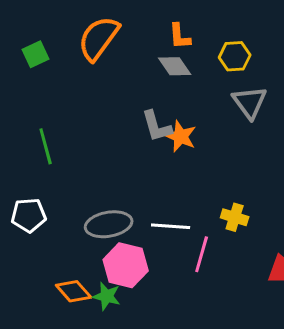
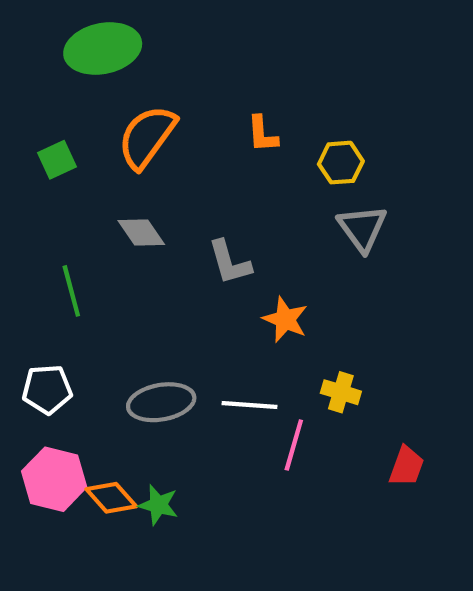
gray diamond: (175, 66) -> (141, 232), moved
orange star: (181, 136) -> (285, 319), moved
pink hexagon: (126, 265) -> (54, 479), moved

